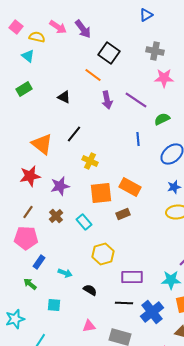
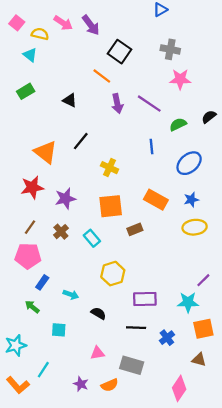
yellow cross: (90, 161) -> (110, 168), moved
orange rectangle: (130, 187) -> (156, 200), moved
blue cross: (152, 312) -> (167, 338), size x0.6

